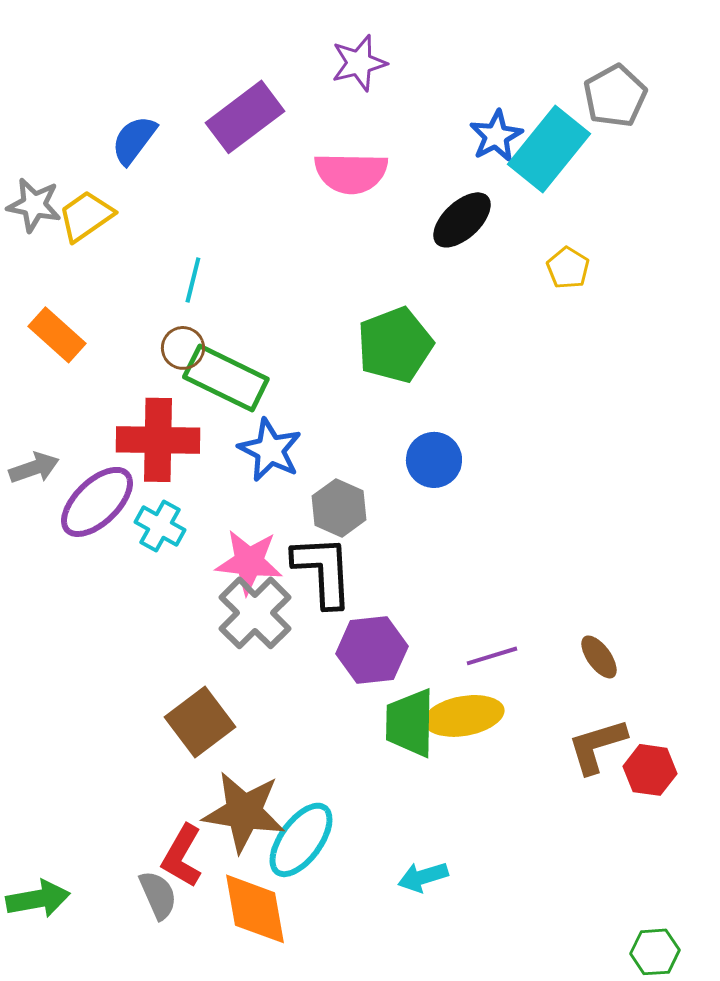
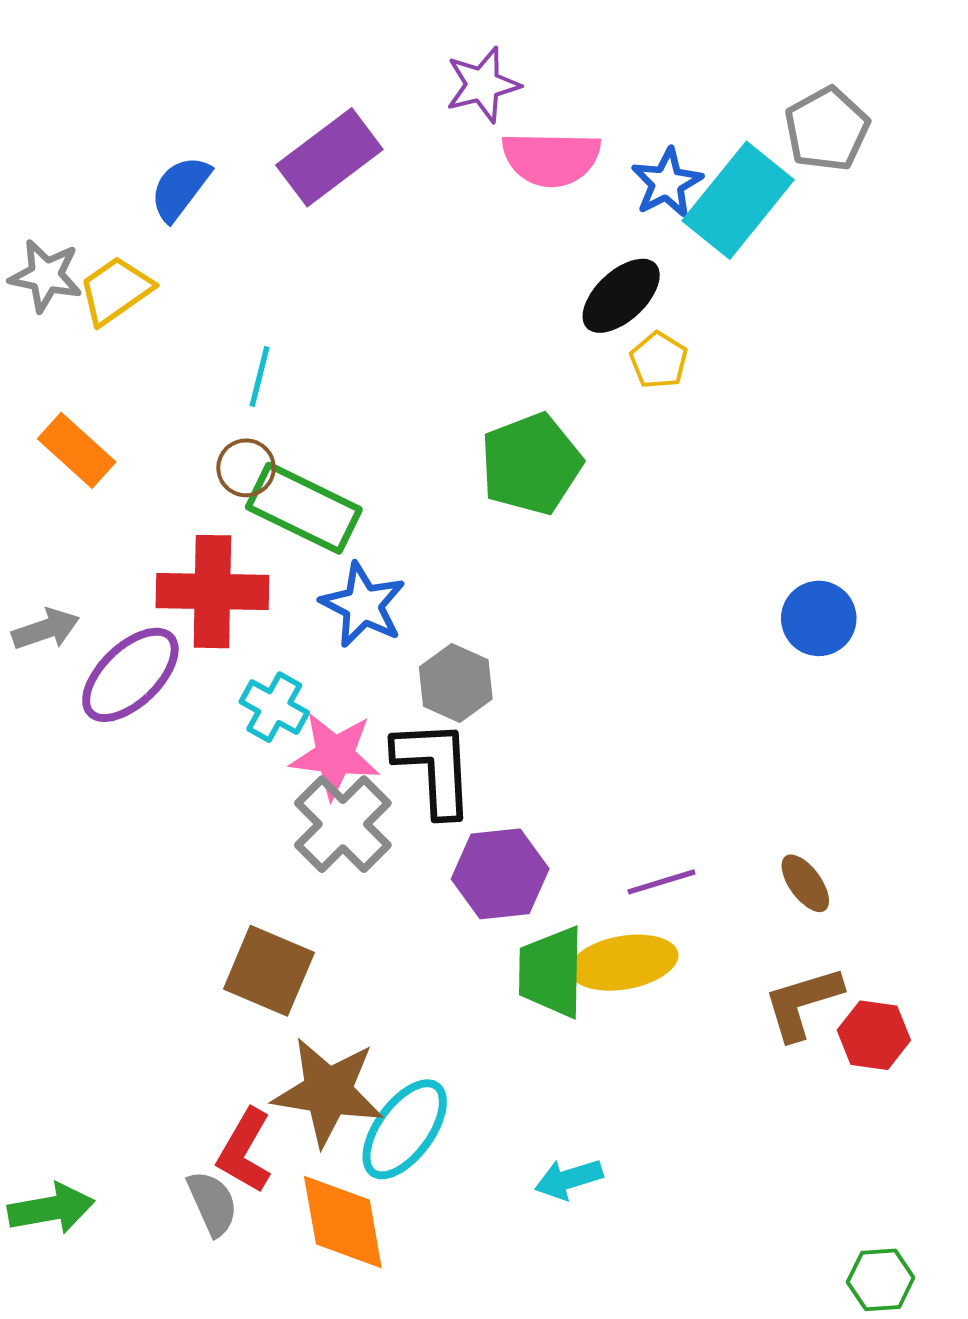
pink semicircle: (351, 173) -> (551, 159), moved
yellow pentagon: (568, 268) -> (659, 360), moved
blue circle: (434, 460) -> (819, 618), moved
cyan cross: (160, 526) -> (274, 707), moved
brown square: (200, 722) -> (269, 971), turned -30

